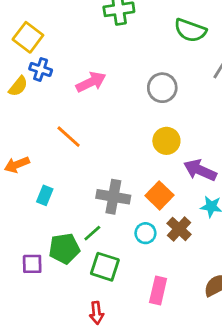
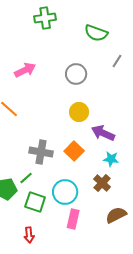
brown cross: (179, 229) -> (102, 183), moved
cyan circle: (145, 233) -> (65, 192), moved, size x1.6

